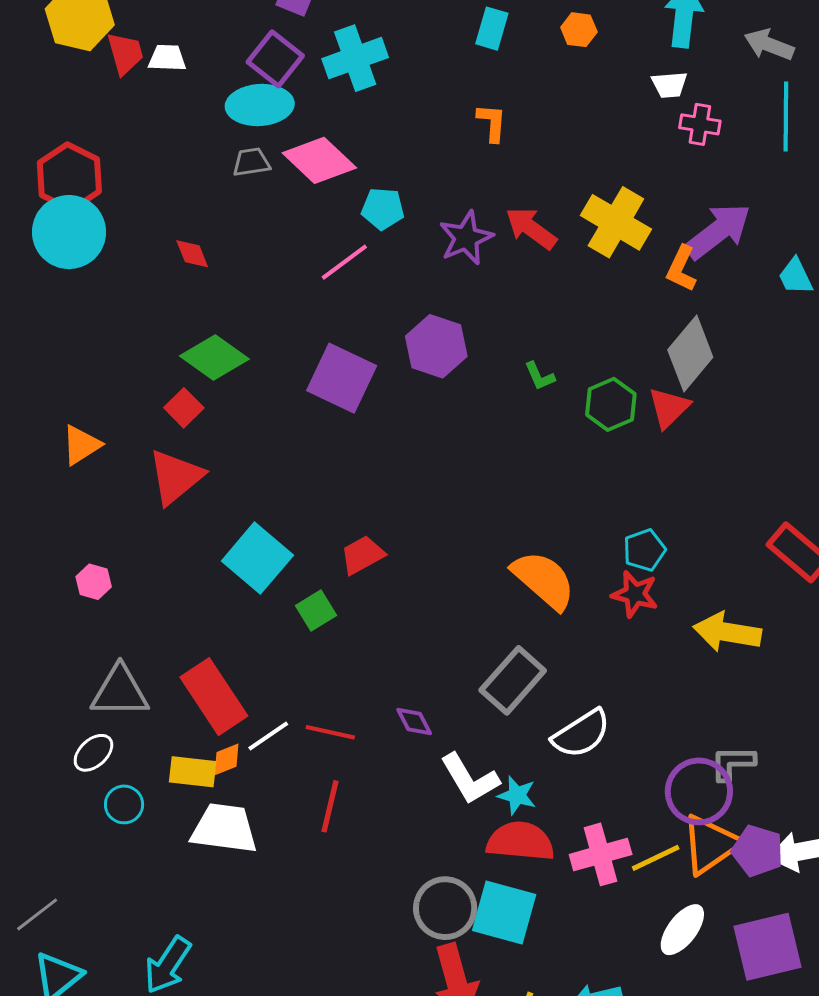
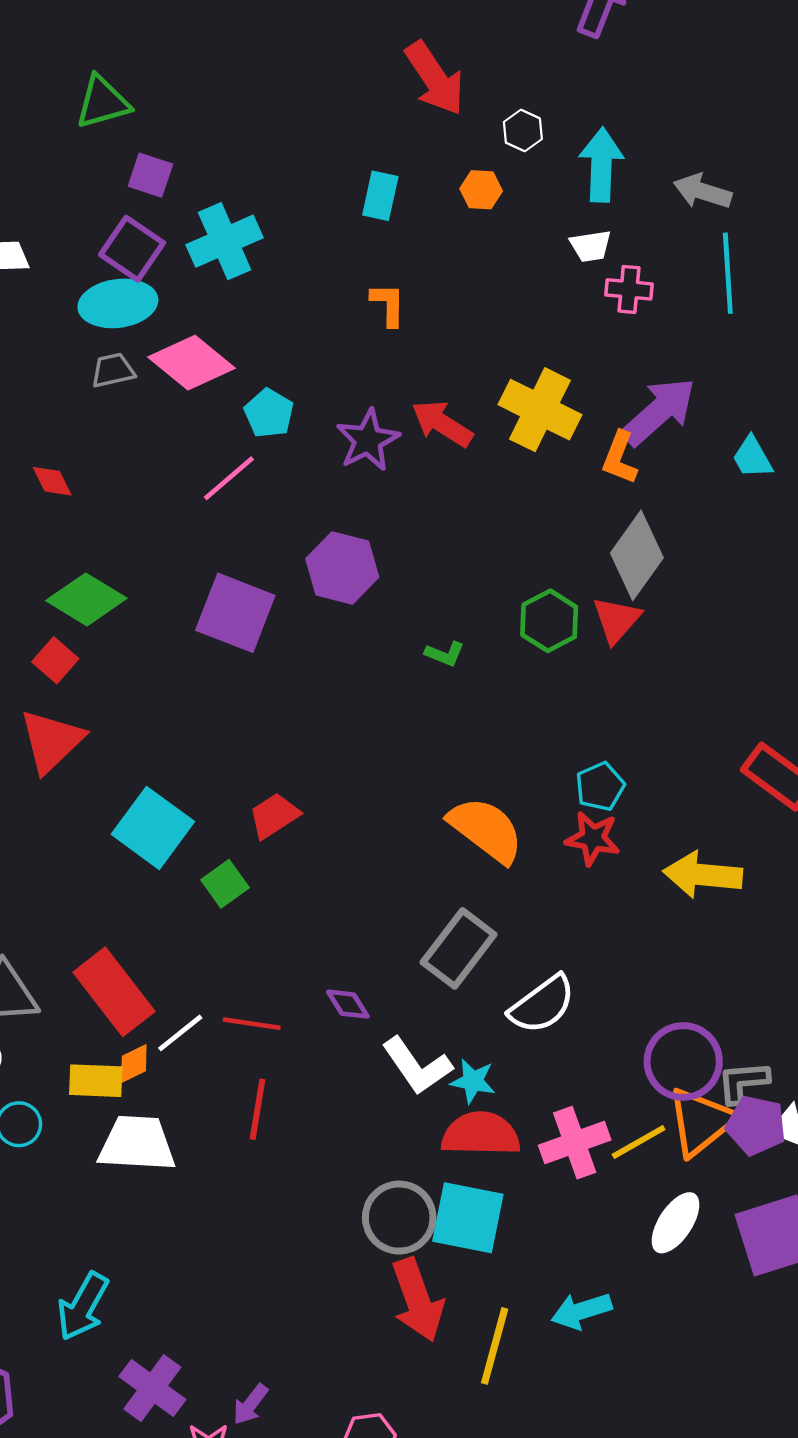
cyan pentagon: (383, 209) -> (269, 413), turned 30
green L-shape: (540, 376) -> (445, 654), moved, turned -40
gray L-shape: (733, 763) -> (743, 1082), moved

